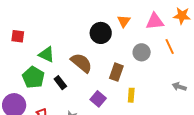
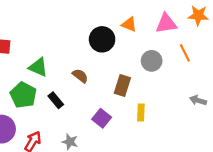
orange triangle: (124, 21) -> (129, 24), turned -40
brown semicircle: (81, 63) -> (80, 76), size x0.6

